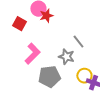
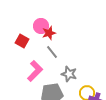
gray line: (78, 42) -> (52, 52), moved

